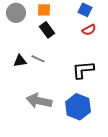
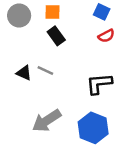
black triangle: (20, 61) -> (24, 73), turned 32
gray arrow: (39, 101) -> (47, 121), turned -45

